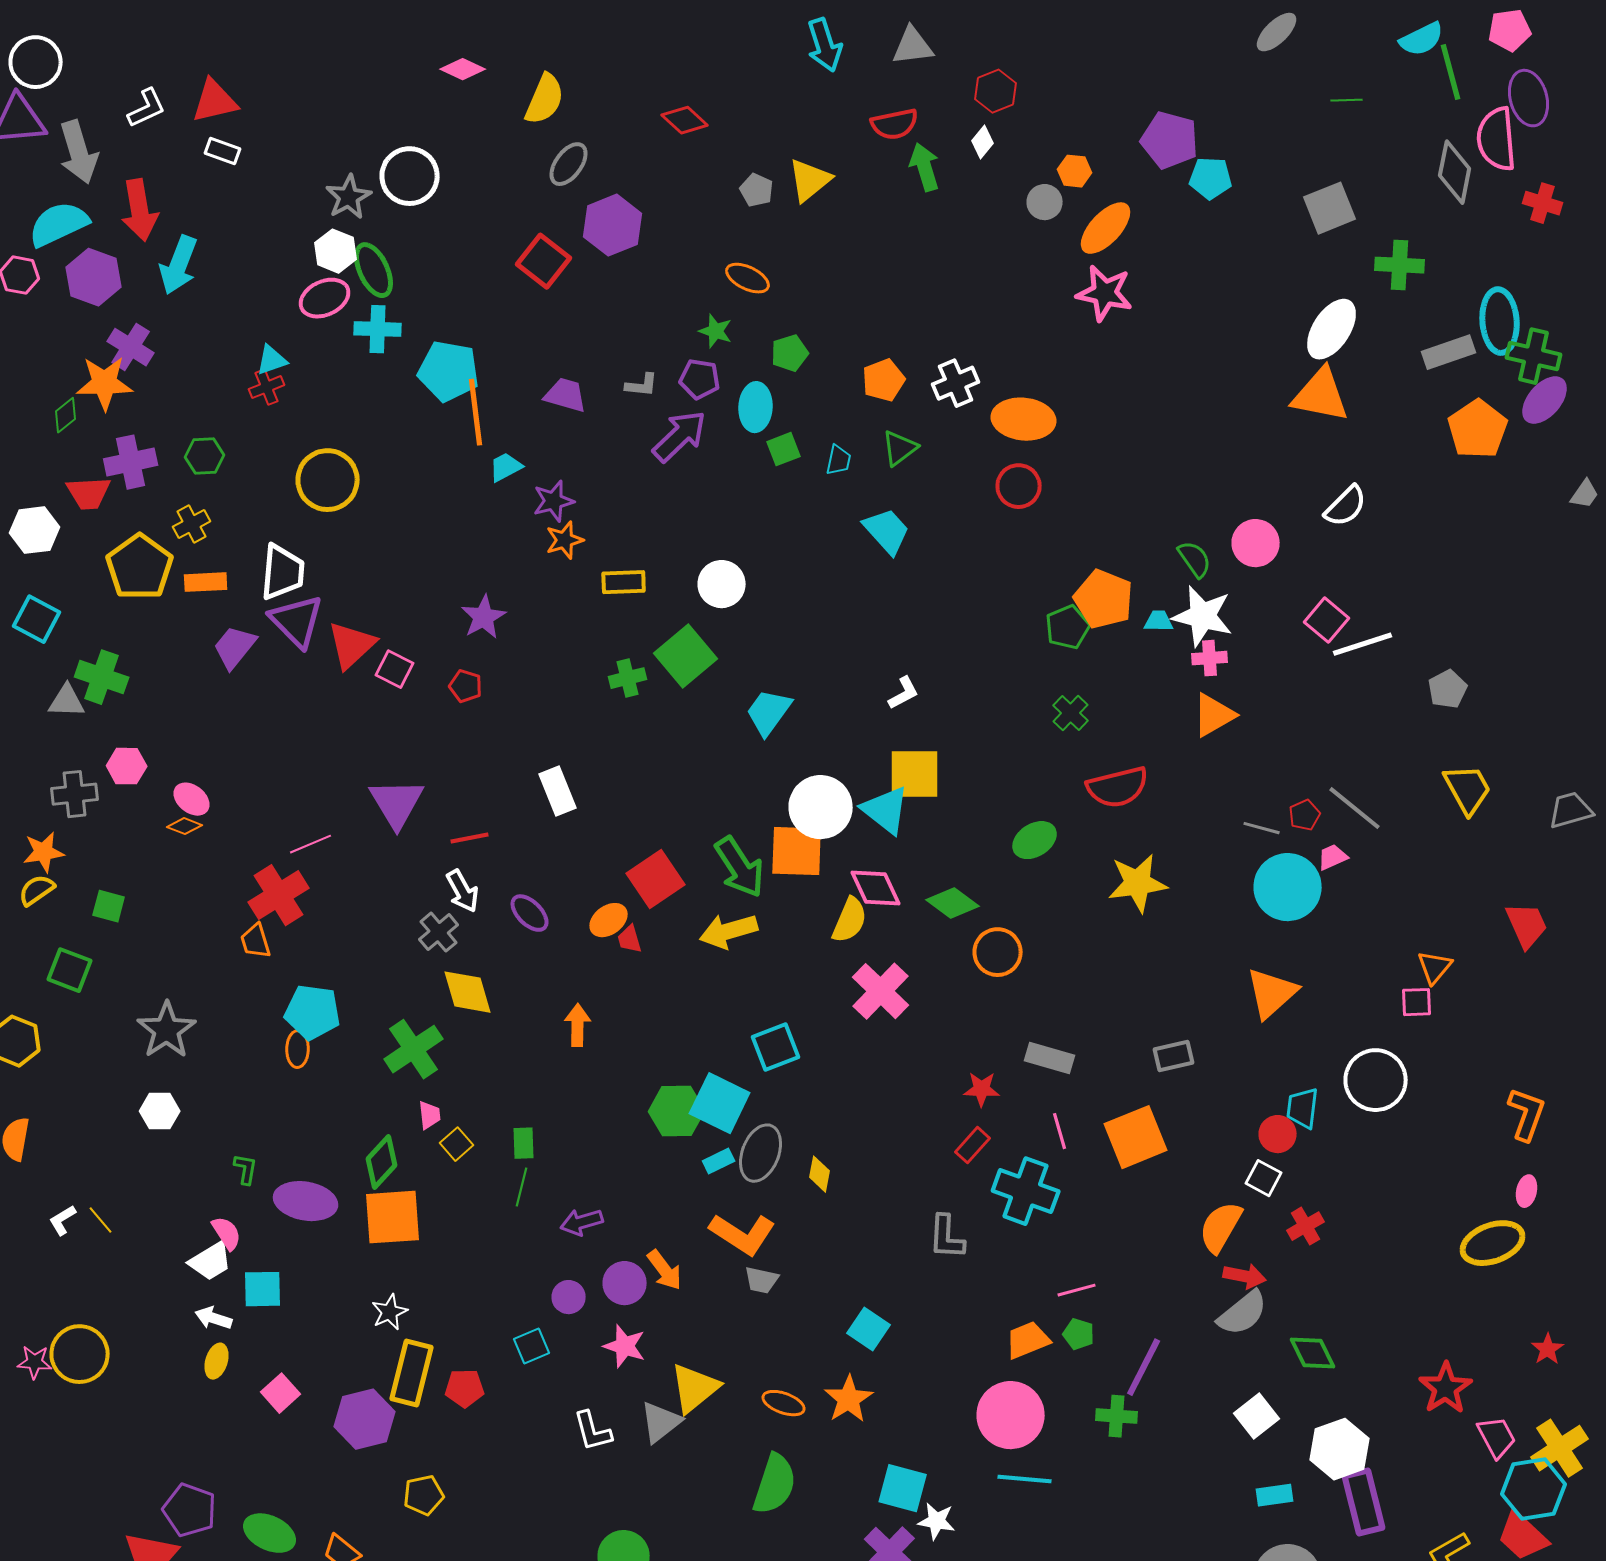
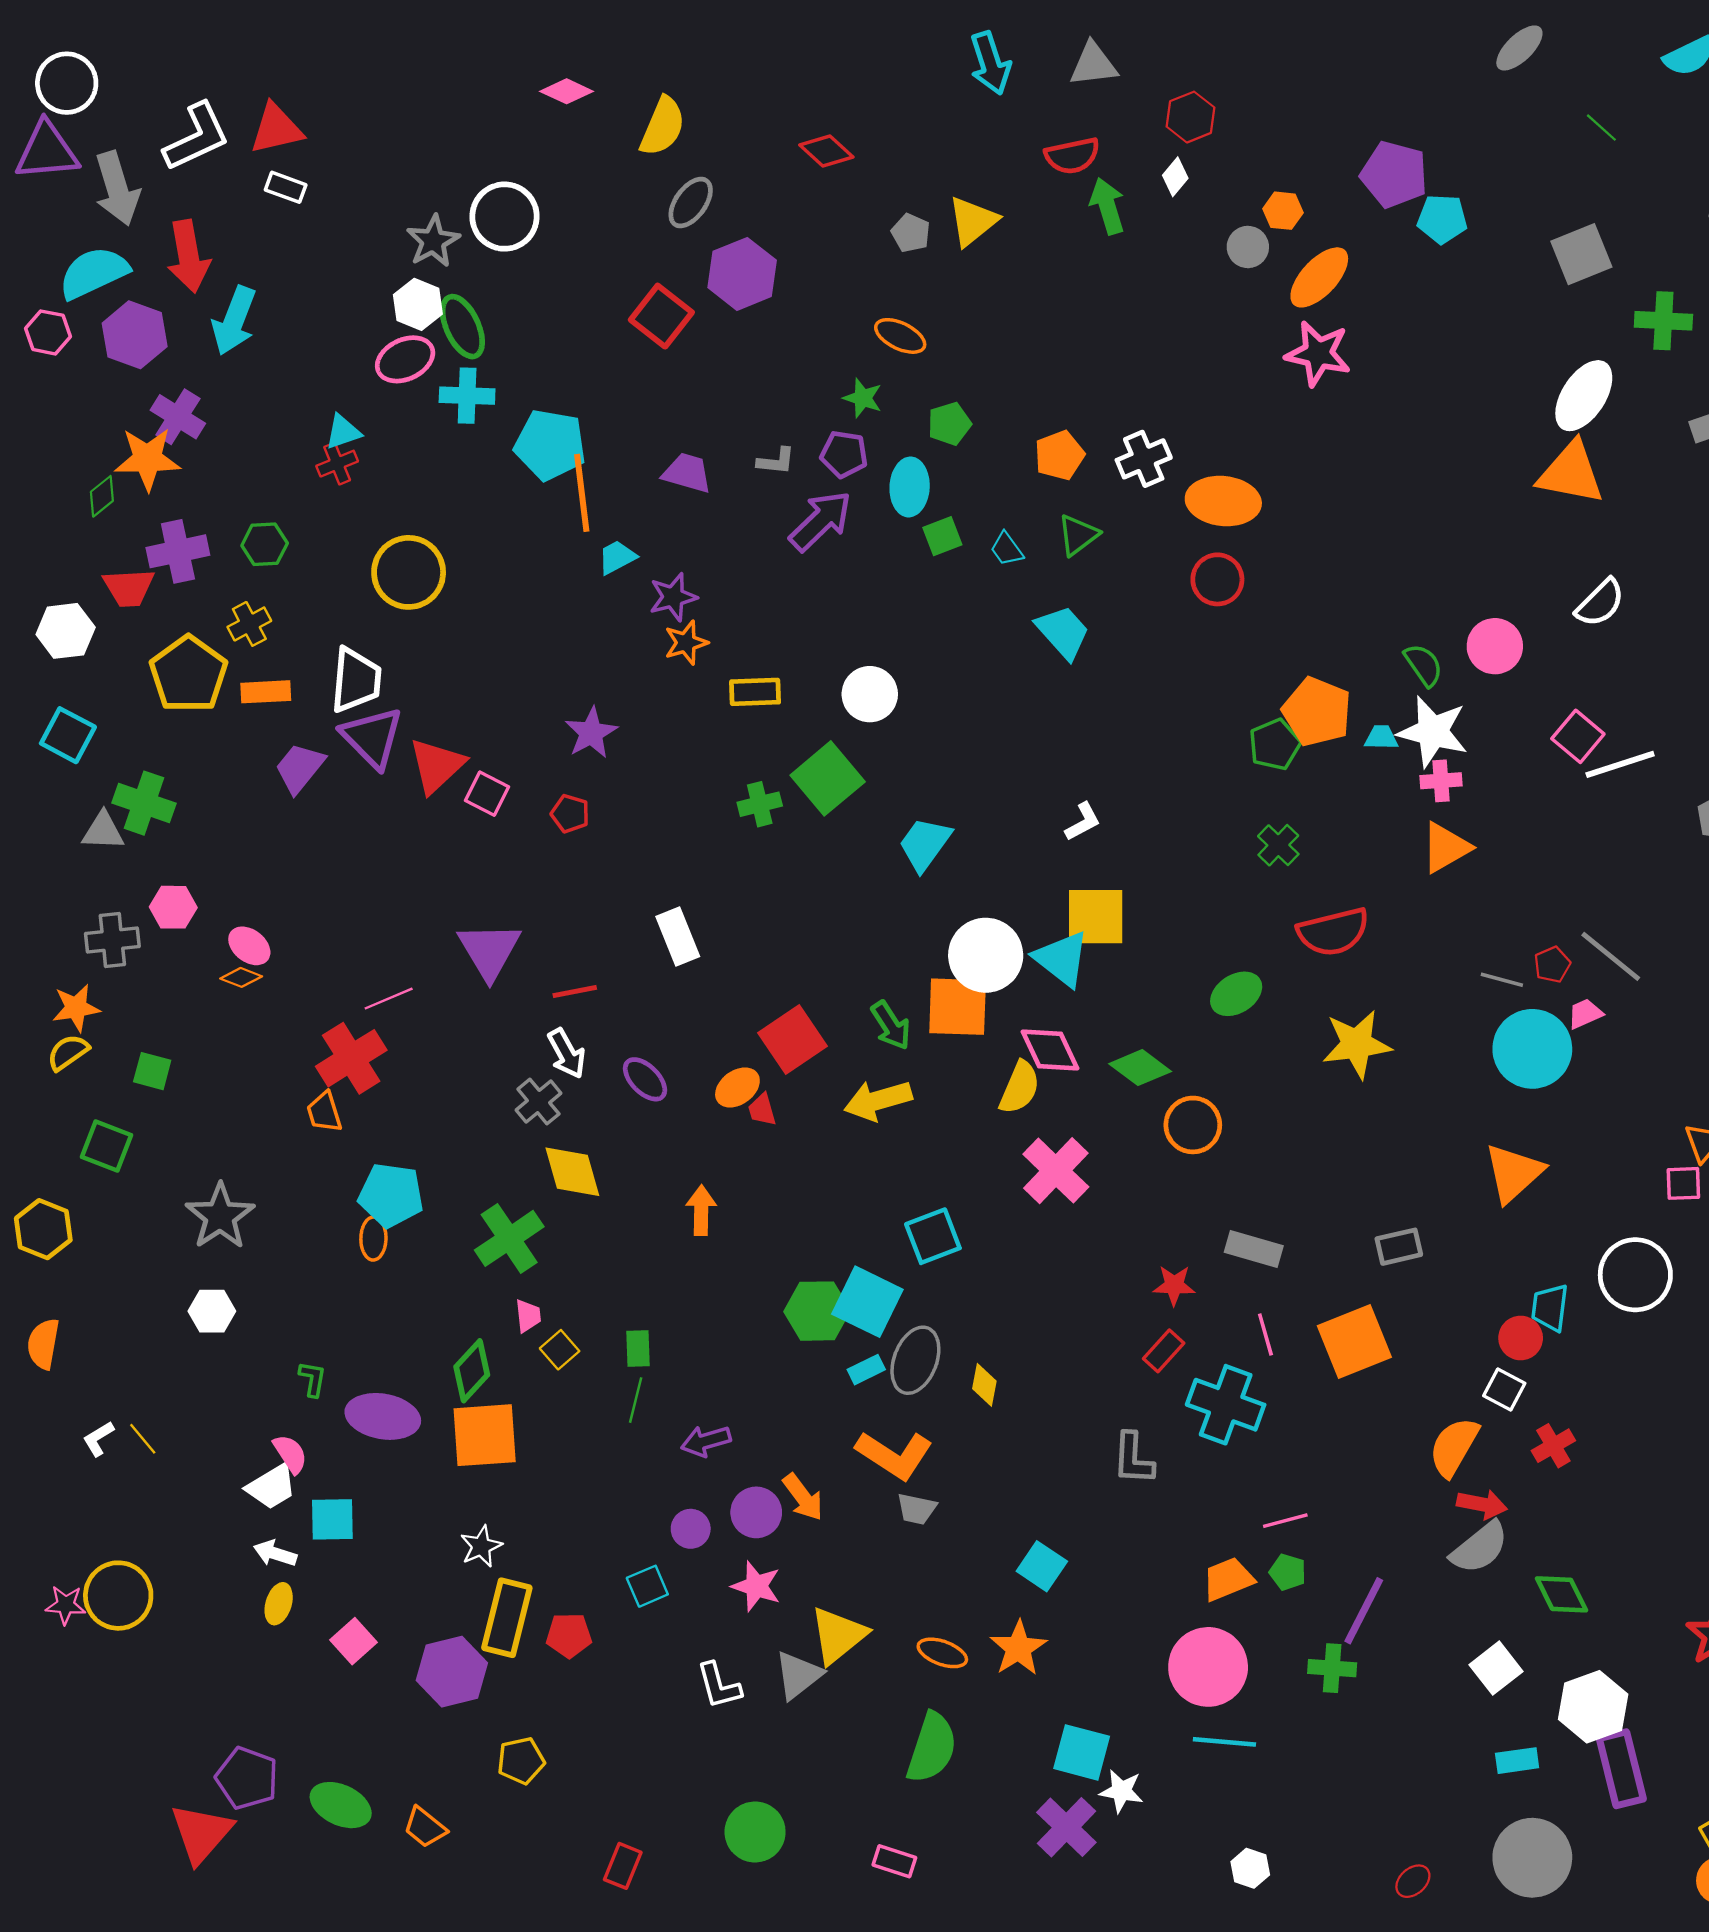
green line: (1347, 100) -> (1601, 128), turned 44
white L-shape: (147, 108) -> (197, 137), size x1.5
cyan trapezoid: (839, 460) -> (1007, 549), turned 132
green arrow: (740, 867) -> (891, 1025), size x0.7

